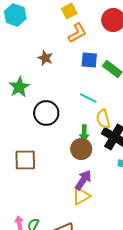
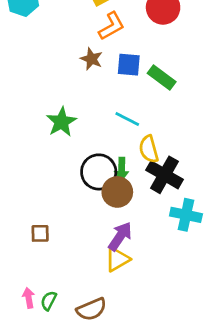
brown star: (45, 58) -> (92, 59), moved
green star: (19, 87) -> (62, 122), moved
black circle: (46, 113) -> (99, 172), moved
brown square: (25, 160) -> (40, 233), moved, size x0.6

